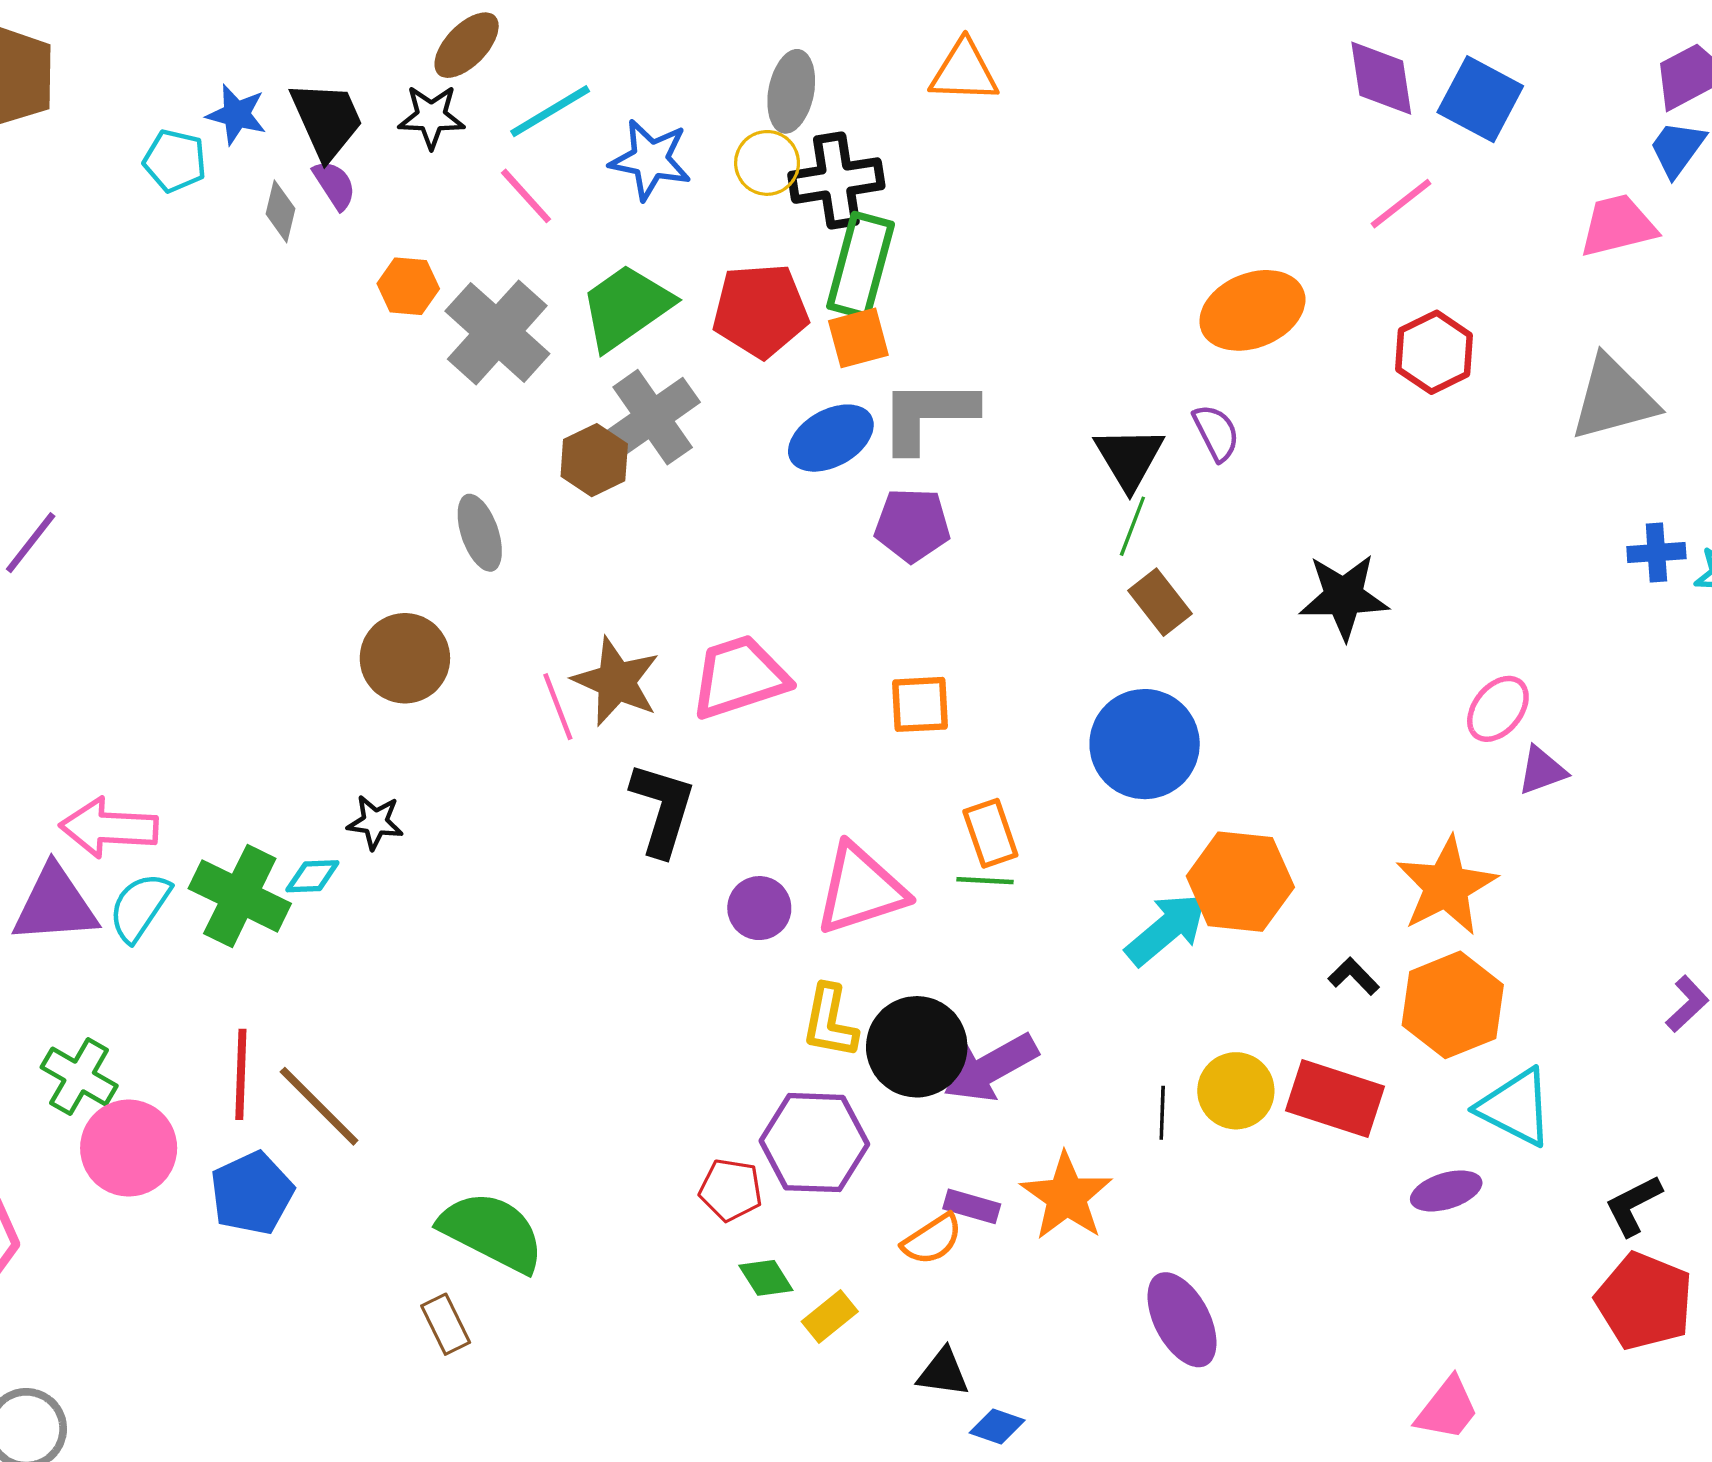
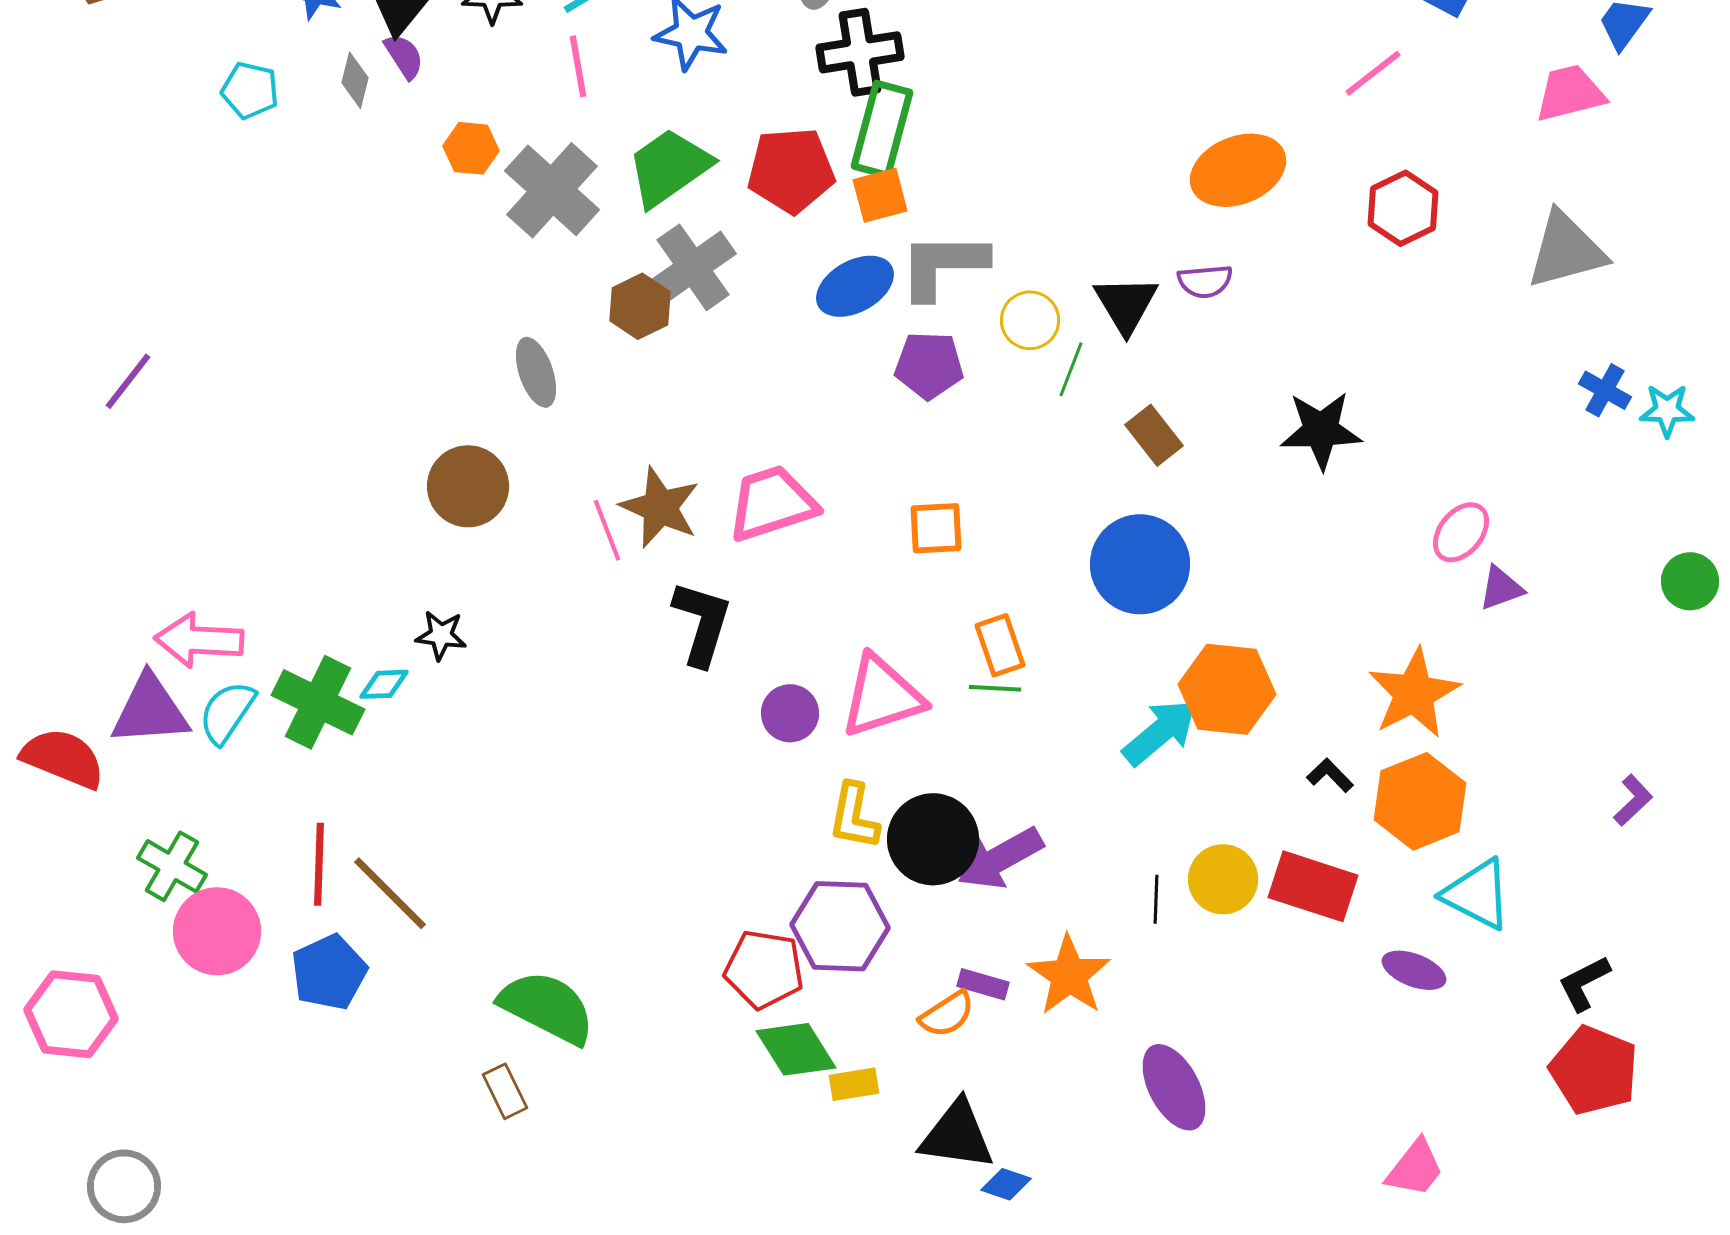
cyan pentagon: (175, 161) -> (250, 90), moved
yellow circle: (767, 163) -> (1030, 320), moved
pink line: (526, 196) -> (578, 66), turned 32
purple semicircle: (1216, 433) -> (1205, 281), turned 112
green line: (1132, 526) -> (1071, 369), moved
blue cross: (1656, 553) -> (1605, 390), turned 33
red pentagon: (731, 1190) -> (764, 969), size x1.4
purple ellipse: (1446, 1191) -> (1414, 970), turned 38
green diamond: (766, 1278) -> (796, 1049), size x1.6
yellow rectangle: (830, 1316) -> (854, 1084), turned 30
black triangle: (943, 1373) -> (957, 1135), size x1.6

